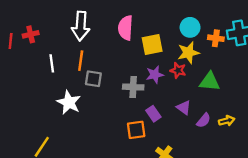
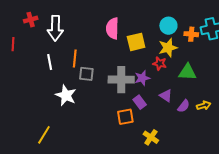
white arrow: (81, 26) -> (55, 28), moved
red cross: (31, 34) -> (31, 20), moved
purple star: (155, 75) -> (142, 78), moved
gray cross: (133, 87) -> (121, 80), size x1.4

